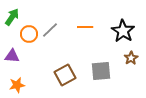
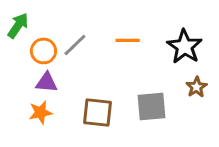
purple triangle: (12, 56) -> (46, 83), moved
brown square: (65, 75) -> (97, 113), turned 35
orange star: (17, 85) -> (40, 113), moved

